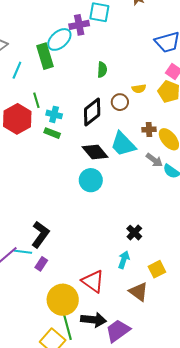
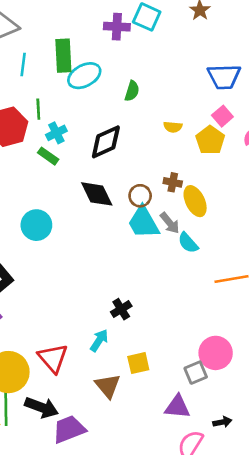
cyan ellipse: (59, 39) -> (84, 76), moved
cyan line: (17, 70) -> (23, 65), turned -30
brown circle: (120, 102) -> (140, 196), moved
cyan cross: (54, 114) -> (56, 133), turned 35
cyan trapezoid: (123, 144) -> (143, 222), moved
cyan circle: (91, 180) -> (36, 225), moved

